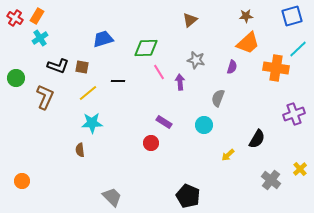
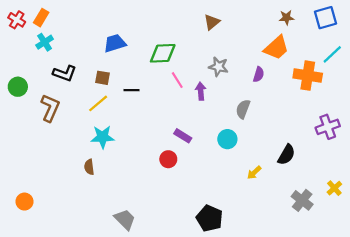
brown star: (246, 16) -> (286, 18), moved
brown square: (82, 67) -> (103, 78), moved

